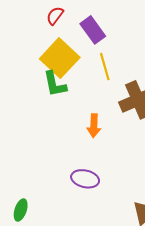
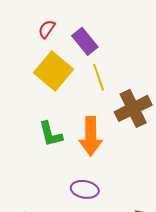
green L-shape: (55, 84) -> (51, 134), moved
orange arrow: (94, 126) -> (91, 136), size x1.6

